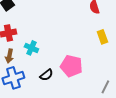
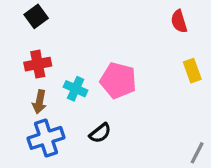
pink pentagon: (71, 66) -> (118, 80), moved

